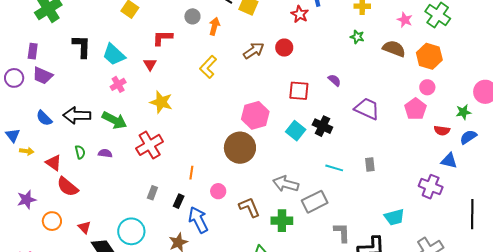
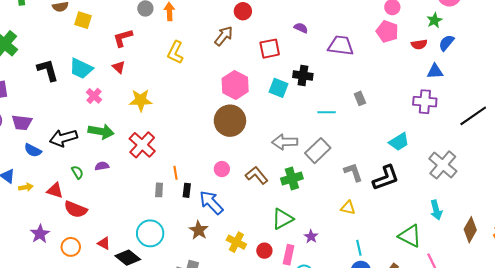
brown arrow: (254, 51) -> (224, 36), moved
purple trapezoid: (43, 76) -> (22, 123), moved
orange line: (191, 173) -> (176, 173), moved
black line: (472, 214) -> (473, 116), turned 72

